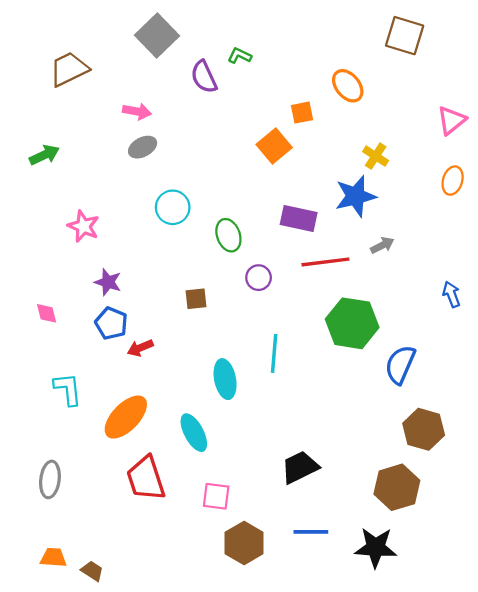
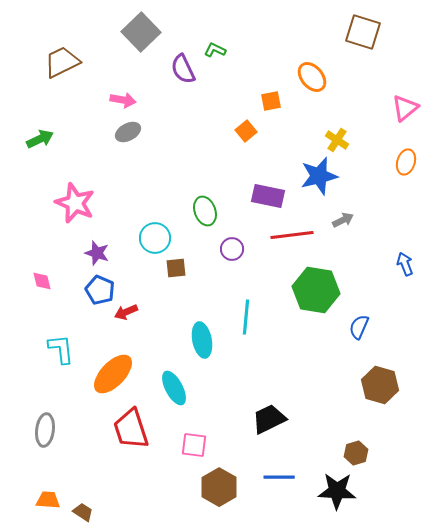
orange square: (274, 146) -> (246, 131), size x0.7
cyan circle: (173, 207) -> (155, 238), moved
pink star: (83, 226) -> (75, 203), size x1.4
blue semicircle: (400, 365) -> (359, 327), size x0.7
brown hexagon: (397, 487) -> (356, 453), moved, size x0.6

